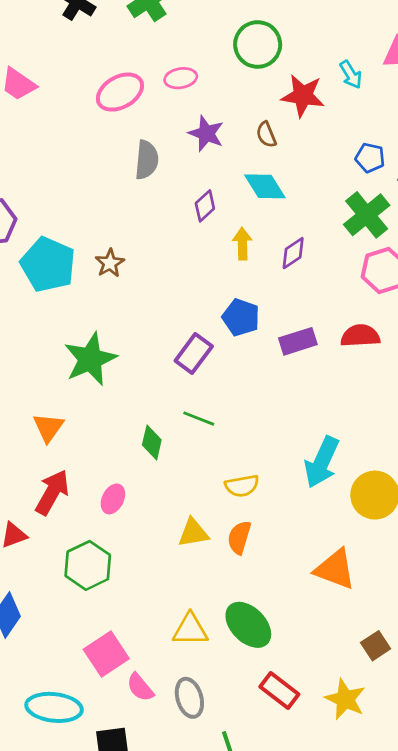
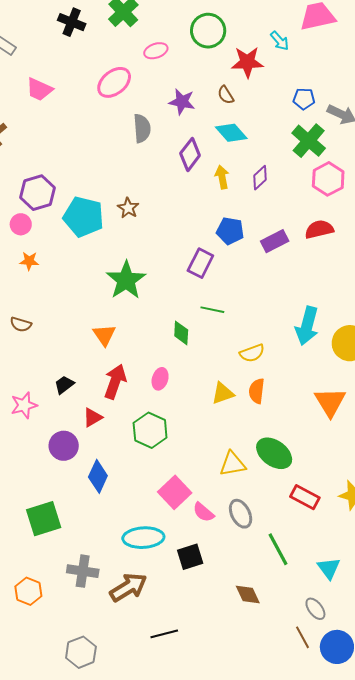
pink ellipse: (181, 78) -> (156, 51), moved
purple diamond: (205, 206) -> (190, 154), size x1.4
orange triangle: (335, 569) -> (330, 402), turned 48

